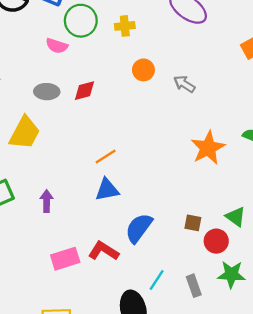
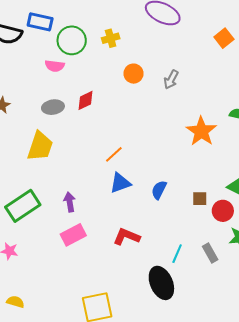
gray arrow: (184, 84) -> (171, 80), turned -84
blue semicircle: (139, 228) -> (159, 190), moved, size x0.7
pink rectangle: (65, 259) -> (73, 235), moved

